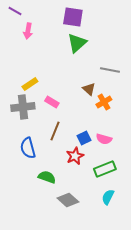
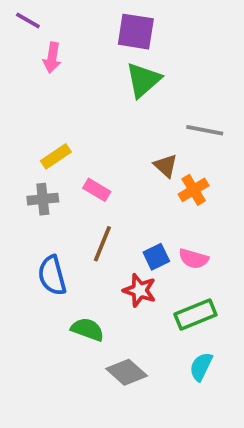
gray cross: (23, 107) -> (43, 199), size x0.7
red star: (75, 156) -> (140, 290), turned -30

